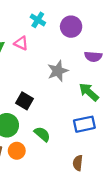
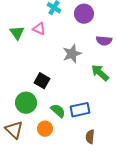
blue rectangle: (84, 124) -> (80, 110), moved
orange circle: (17, 151) -> (45, 129), moved

